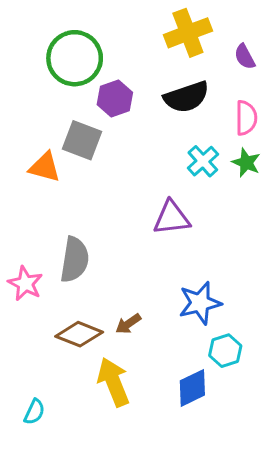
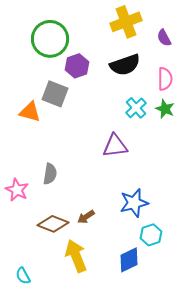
gray semicircle: (75, 260) -> (50, 174), size x0.7
cyan semicircle: (34, 412) -> (23, 276), turned 126

